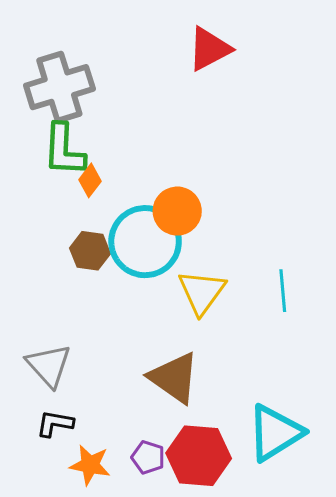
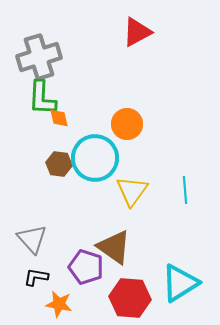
orange diamond: (90, 180) -> (59, 118), turned -50
orange circle: (177, 211) -> (127, 124), moved
purple pentagon: (148, 457) -> (86, 267), moved, size x1.6

